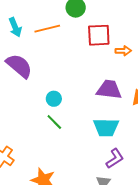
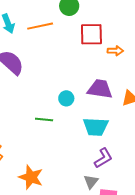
cyan circle: (54, 99) -> (66, 98), moved
green line: (54, 122) -> (44, 120), turned -42

